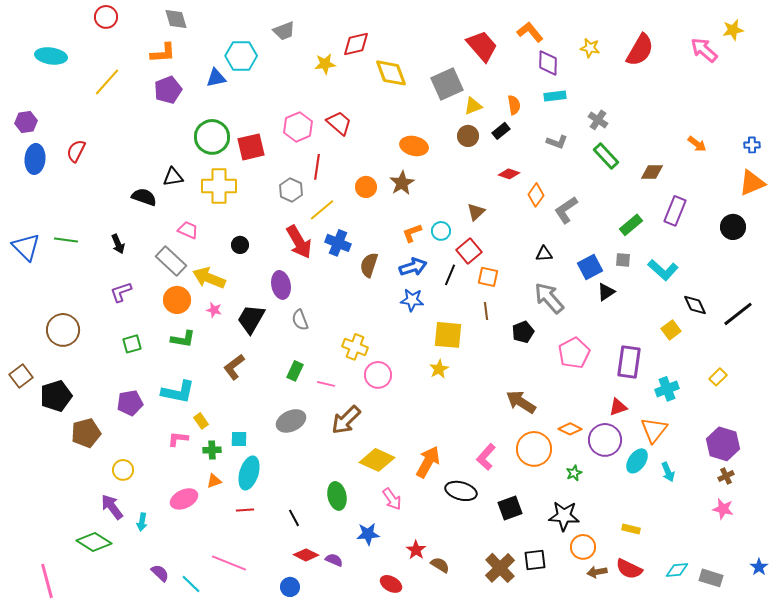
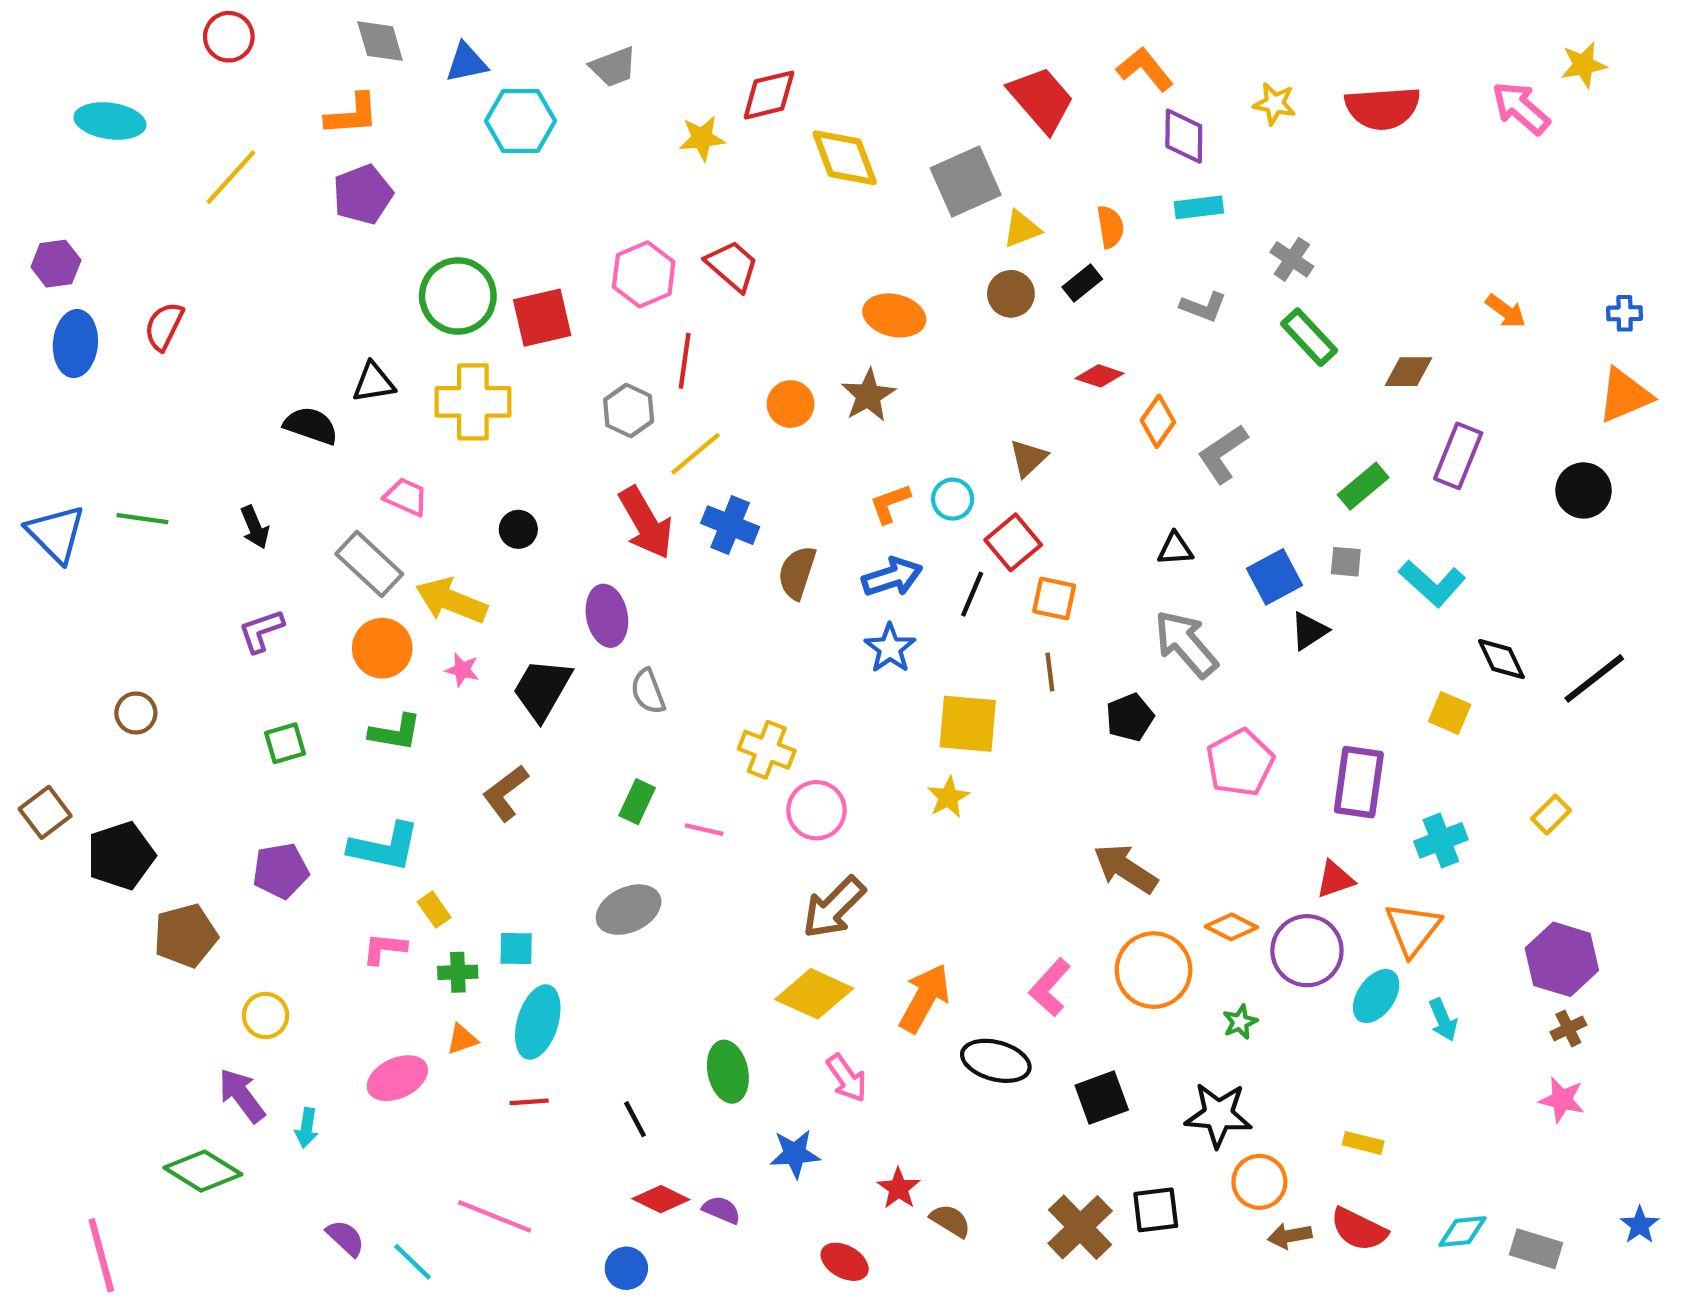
red semicircle: (640, 50) -> (1383, 108), turned 56
blue triangle: (216, 78) -> (466, 63), moved
blue star: (412, 300) -> (890, 648), turned 30
brown circle: (63, 330) -> (136, 713), size x0.6
yellow square: (671, 330) -> (1450, 713), turned -30
brown arrow: (346, 420) -> (834, 907), moved

